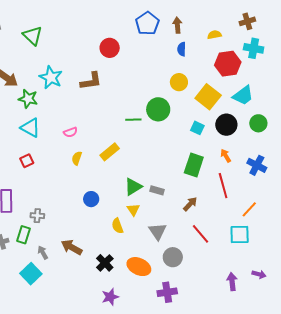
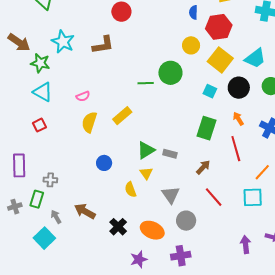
red hexagon: (228, 64) -> (219, 27), moved
yellow semicircle: (77, 158) -> (89, 122), size x1.5
purple star: (110, 297) -> (139, 259), moved

